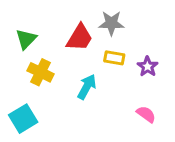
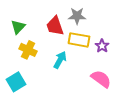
red trapezoid: (80, 38) -> (55, 26), turned 130
yellow rectangle: (114, 58) -> (79, 40), size x1.5
pink semicircle: (146, 114) -> (101, 79), size x1.5

